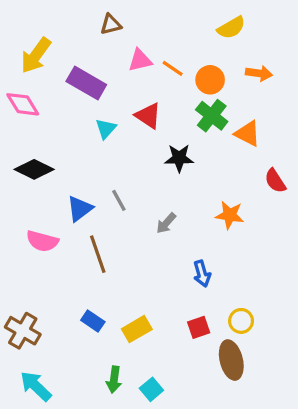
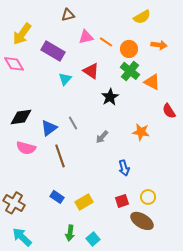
black star: (179, 158) -> (110, 97), turned -30
black diamond: (34, 169) -> (21, 117), moved, turned -35
brown ellipse: (231, 360) -> (142, 221), turned -45

